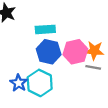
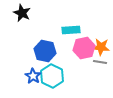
cyan rectangle: (45, 29) -> (71, 30), moved
blue hexagon: (49, 52) -> (45, 51), moved

